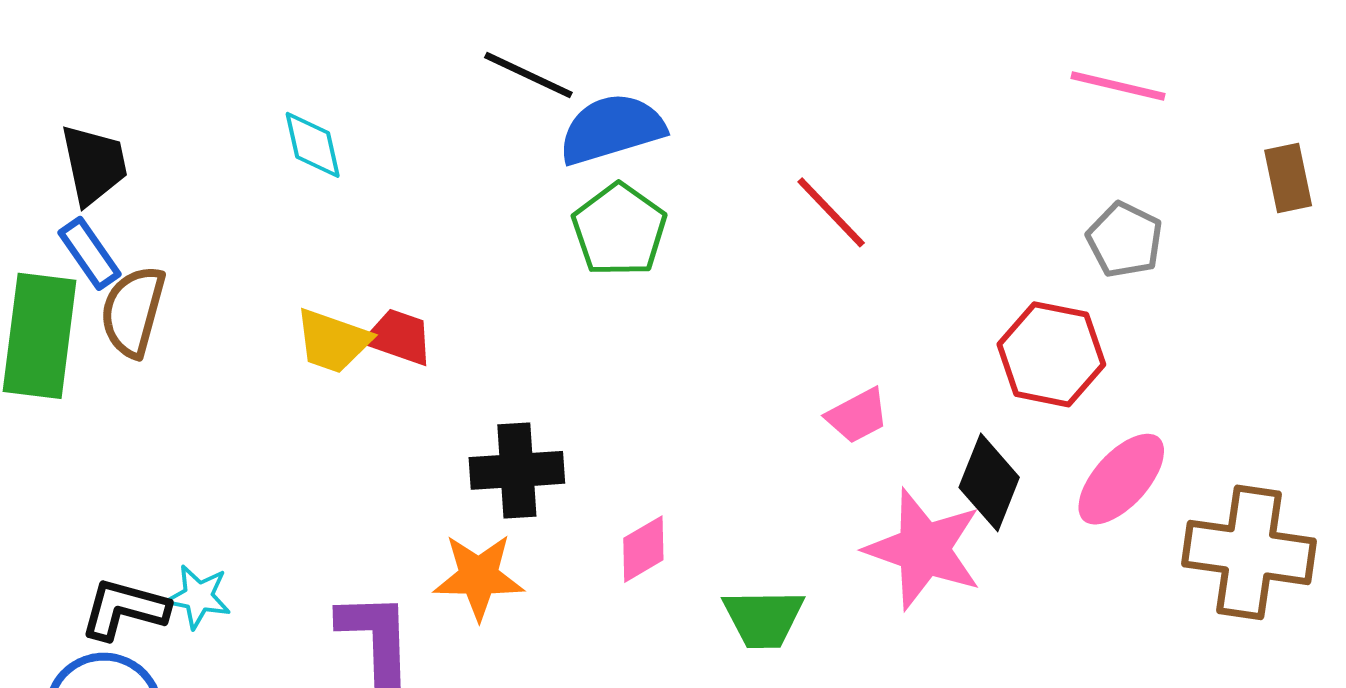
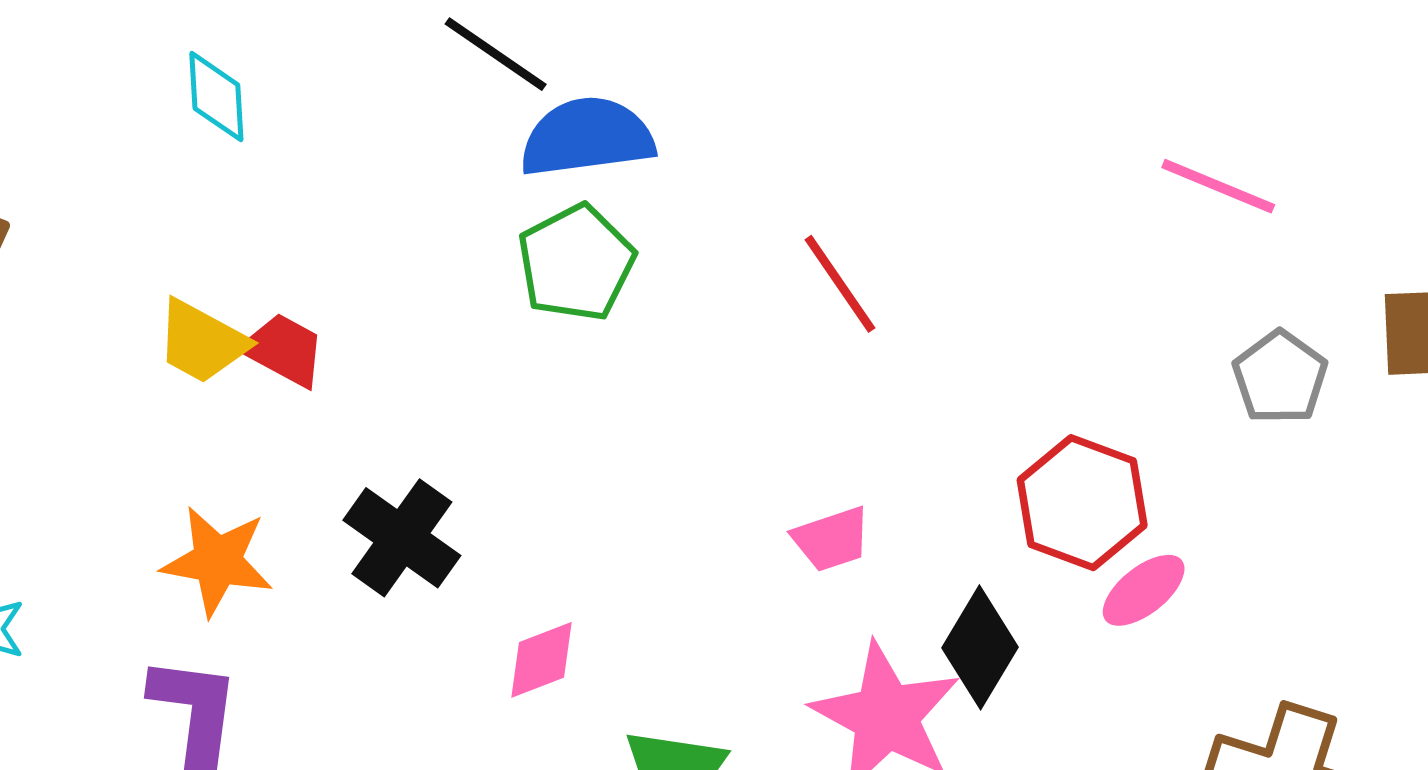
gray pentagon: (1125, 240) -> (1280, 377), moved
black cross: (517, 470) -> (402, 538), turned 30
pink ellipse: (1121, 479) -> (1144, 590), moved, size x0.7
orange star: (479, 577) -> (217, 561), moved

